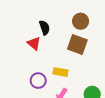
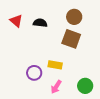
black semicircle: (45, 28) -> (40, 23), turned -64
red triangle: (34, 43) -> (16, 21), moved

